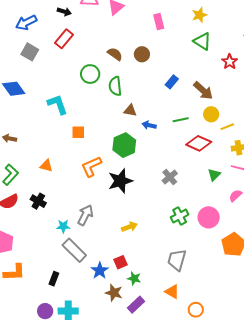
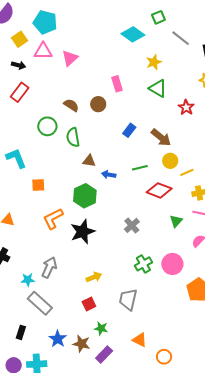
pink rectangle: (159, 22) -> (117, 84), moved
gray trapezoid: (177, 260) -> (128, 299), moved
red square: (120, 262) -> (89, 304), moved
blue star: (100, 271) -> (58, 339), moved

